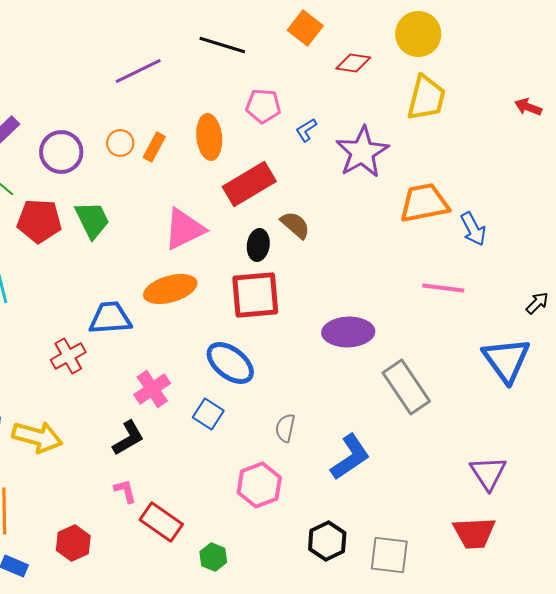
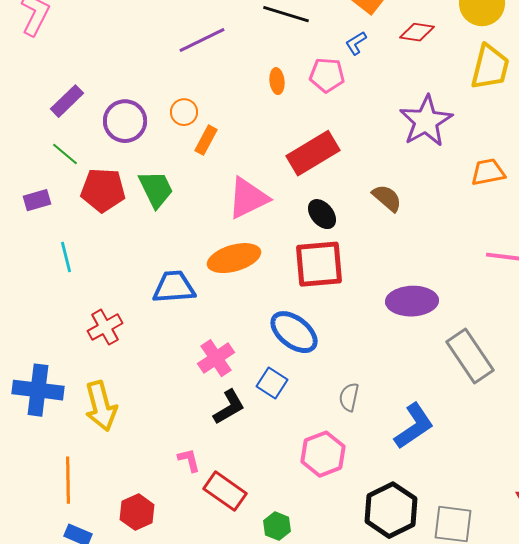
blue L-shape: (306, 130) -> (356, 43), moved
orange ellipse: (209, 137) -> (277, 81), moved, size x0.6
orange rectangle: (154, 147) -> (206, 140), moved
orange trapezoid: (424, 203) -> (488, 172), size x0.7
brown semicircle: (295, 225) -> (387, 198), moved
black ellipse: (258, 245) -> (322, 214), turned -48
red cross: (68, 356) -> (105, 327), moved
yellow arrow: (37, 437) -> (101, 406), turned 60
black L-shape: (128, 438) -> (229, 407), moved
black hexagon: (327, 541) -> (391, 510), size x1.4

